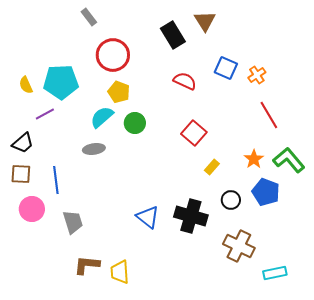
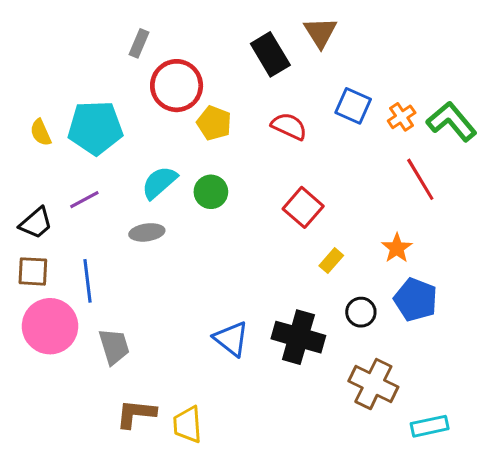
gray rectangle: (89, 17) -> (139, 43), moved, turned 60
yellow pentagon: (119, 92) -> (214, 123), moved
purple line: (45, 114) -> (84, 200), moved
green L-shape: (289, 160) -> (452, 122), moved
pink circle: (32, 209) -> (50, 326), size x1.4

